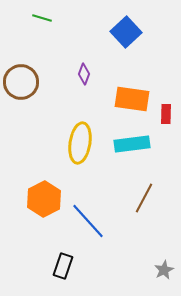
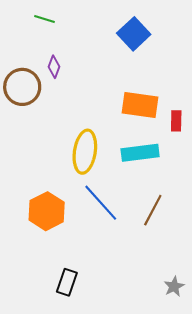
purple diamond: (84, 74) -> (54, 67), moved
blue line: (88, 221) -> (101, 203), moved

